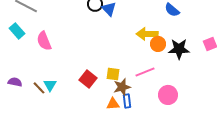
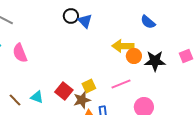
yellow square: (113, 74) -> (89, 86), turned -32
cyan triangle: (50, 85) -> (37, 97), moved, turned -40
brown star: (122, 87) -> (82, 100), moved

